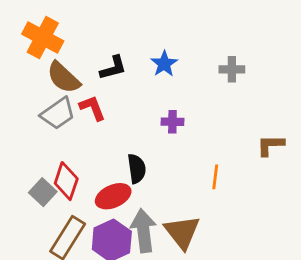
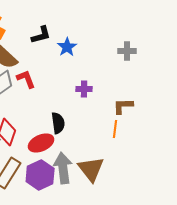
blue star: (164, 64) -> (67, 47), moved
black L-shape: (113, 68) -> (41, 35), moved
brown L-shape: (270, 145) -> (123, 106), moved

